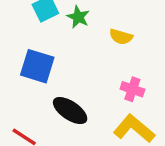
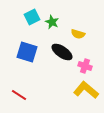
black ellipse: (70, 111) -> (62, 52), moved

